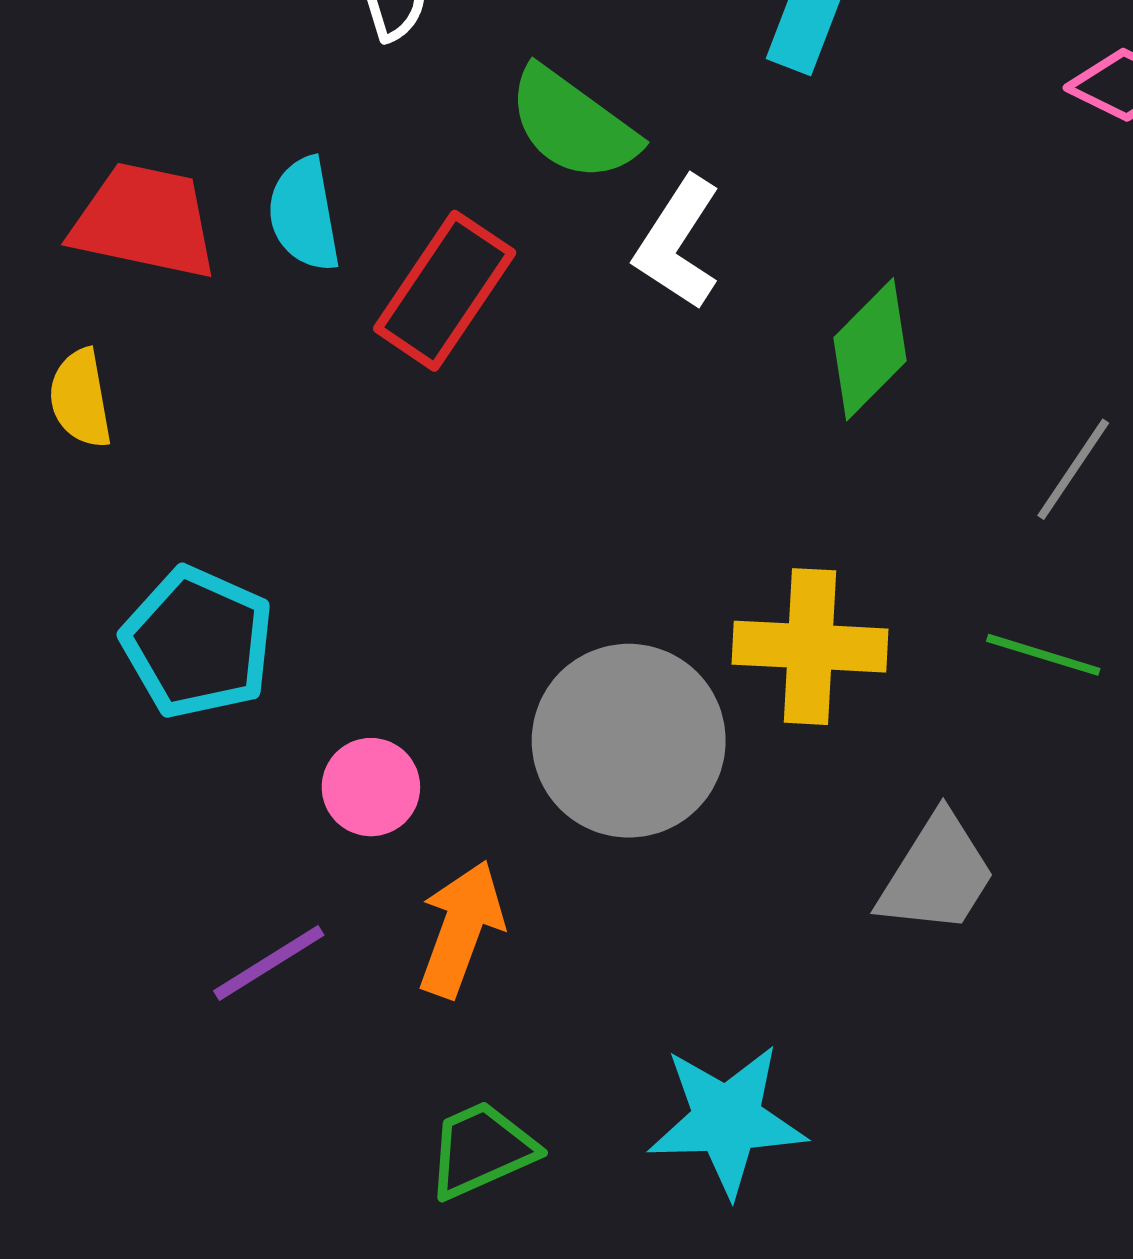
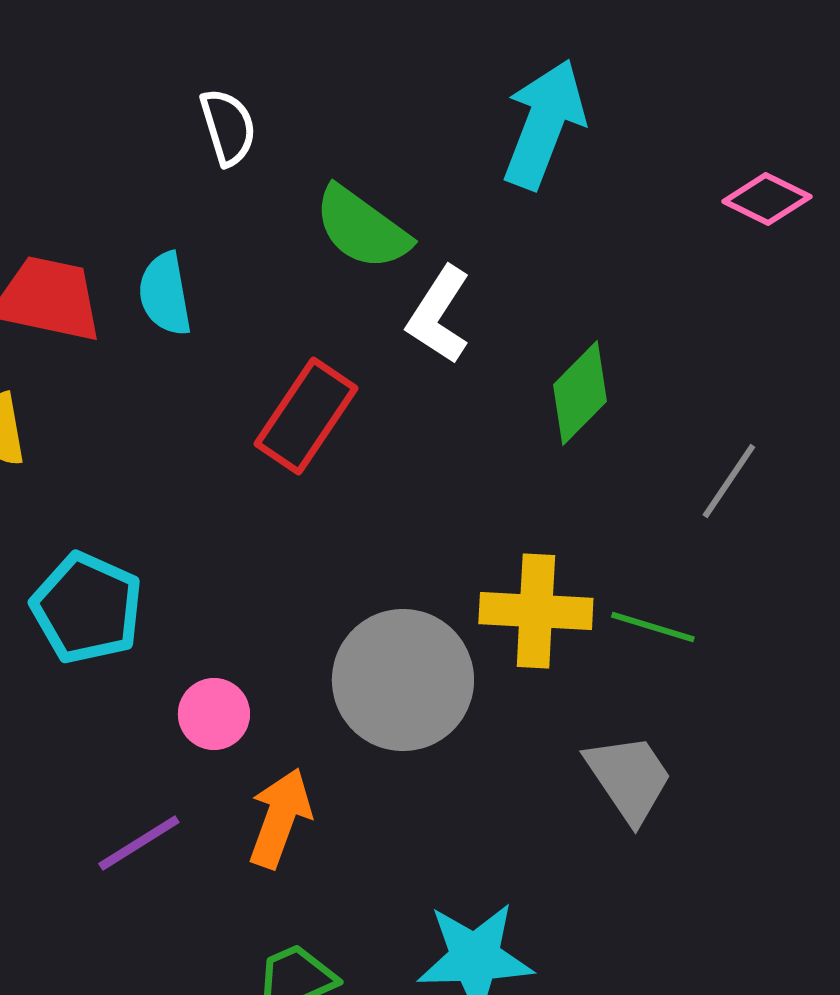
red rectangle: (445, 291) -> (306, 416), moved
green line: (1043, 655) -> (653, 627), moved
gray trapezoid: (937, 874) -> (629, 778), turned -66

